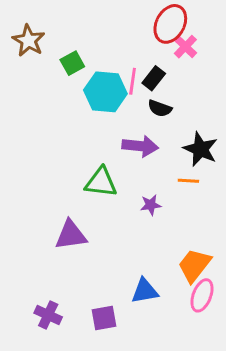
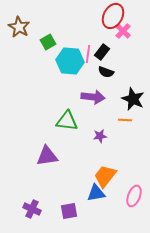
orange trapezoid: (194, 265) -> (105, 176), moved

